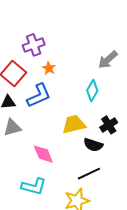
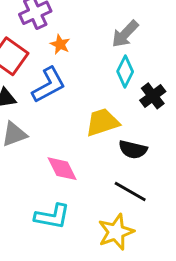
gray arrow: (108, 60) -> (125, 34), moved
black cross: (109, 125) -> (153, 96), moved
black line: (89, 174) -> (130, 191), turned 60

